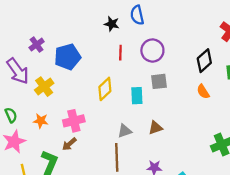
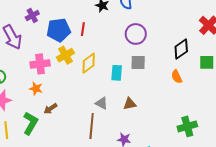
red line: (120, 53) -> (83, 29), moved
yellow cross: (44, 87) -> (65, 55), moved
orange star: (41, 121) -> (36, 89), moved
pink cross: (74, 121) -> (40, 64), moved
gray triangle: (125, 131) -> (102, 103), turned 40

